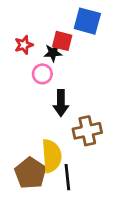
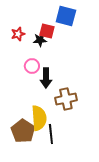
pink circle: (42, 74) -> (32, 66), moved

